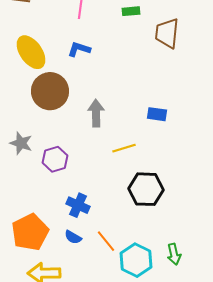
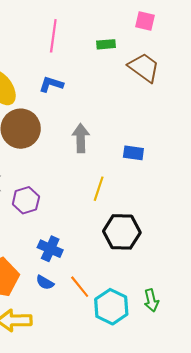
brown trapezoid: (167, 33) -> (144, 67), turned 120
gray arrow: (96, 113) -> (81, 138), moved
yellow line: (124, 148) -> (99, 189), turned -55

